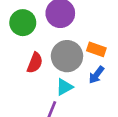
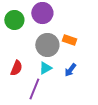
red semicircle: (35, 63) -> (16, 68), moved
blue arrow: (96, 75) -> (70, 70), moved

